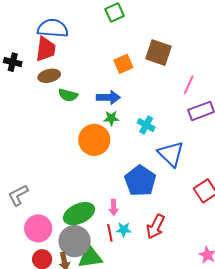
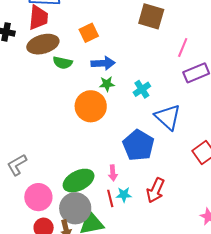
orange square: (123, 64) -> (89, 33), moved
brown ellipse: (49, 76) -> (43, 44), size x1.4
cyan cross: (146, 125) -> (142, 89), turned 30

